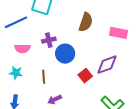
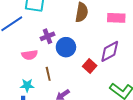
pink semicircle: (22, 48) -> (30, 55), moved
cyan star: (16, 73) -> (27, 85), moved

